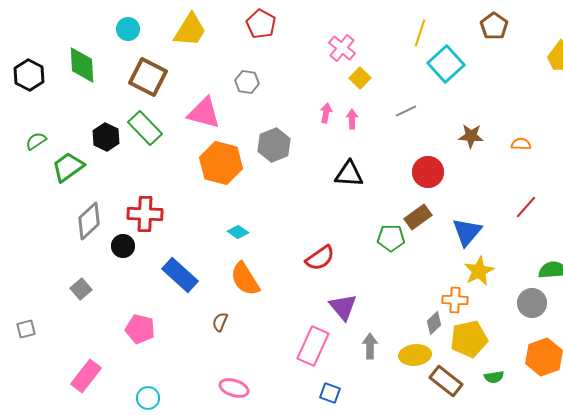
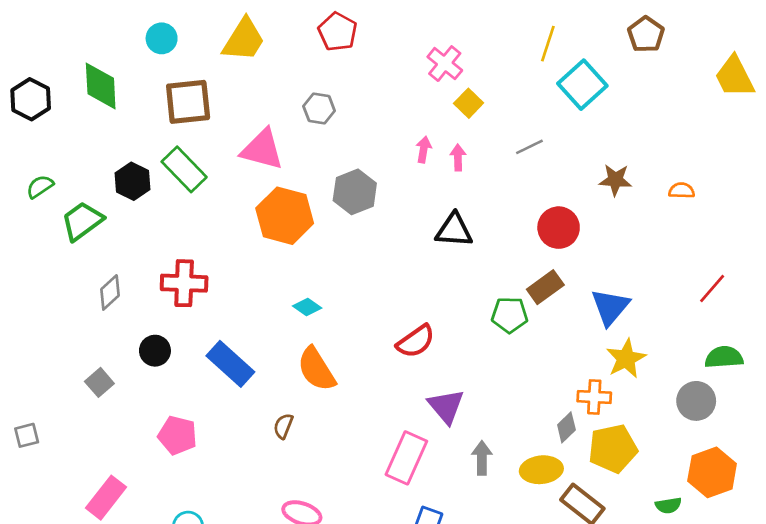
brown square: (148, 77) -> (188, 102), turned -33
red line: (526, 207) -> (712, 288), moved
gray diamond: (89, 221) -> (110, 292), size x0.7
black circle: (123, 246) -> (155, 351), moved
green semicircle: (494, 377) -> (668, 505), moved

